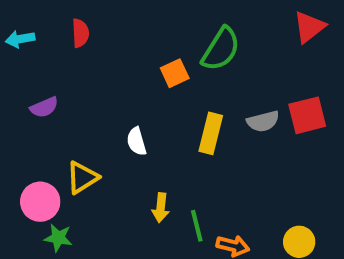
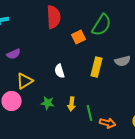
red semicircle: (80, 33) -> (54, 17), moved, size x1.6
yellow triangle: (82, 178) -> (25, 81), moved
green star: (58, 238) -> (48, 103), moved

